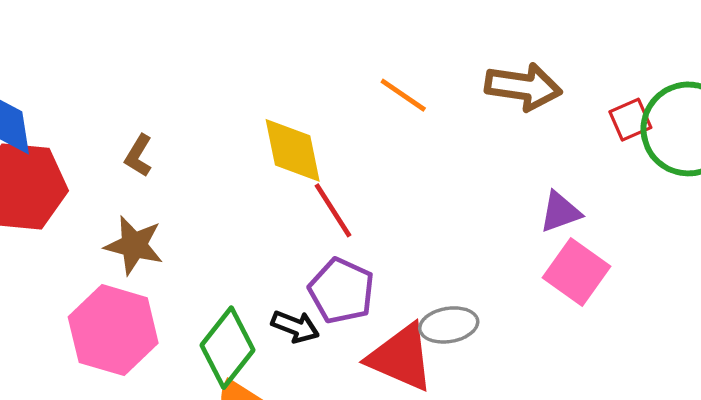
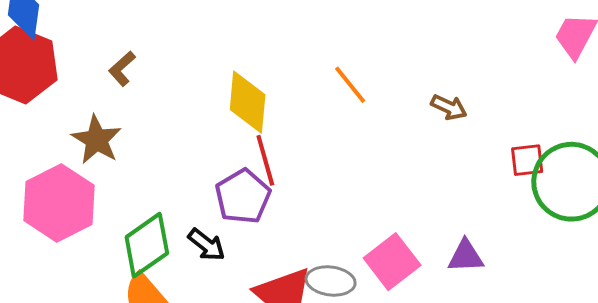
brown arrow: (523, 87) -> (449, 107), size x0.6
purple triangle: (560, 212) -> (466, 256), moved
pink square: (576, 272) -> (392, 262), moved
purple pentagon: (341, 291) -> (243, 196), moved

